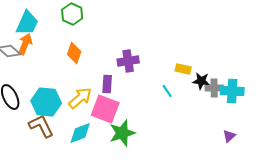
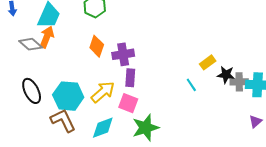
purple cross: (128, 61) -> (123, 54), moved
yellow rectangle: (183, 69) -> (208, 62), turned -49
pink square: (105, 109) -> (128, 103), size x0.7
purple triangle: (229, 136) -> (255, 121), moved

